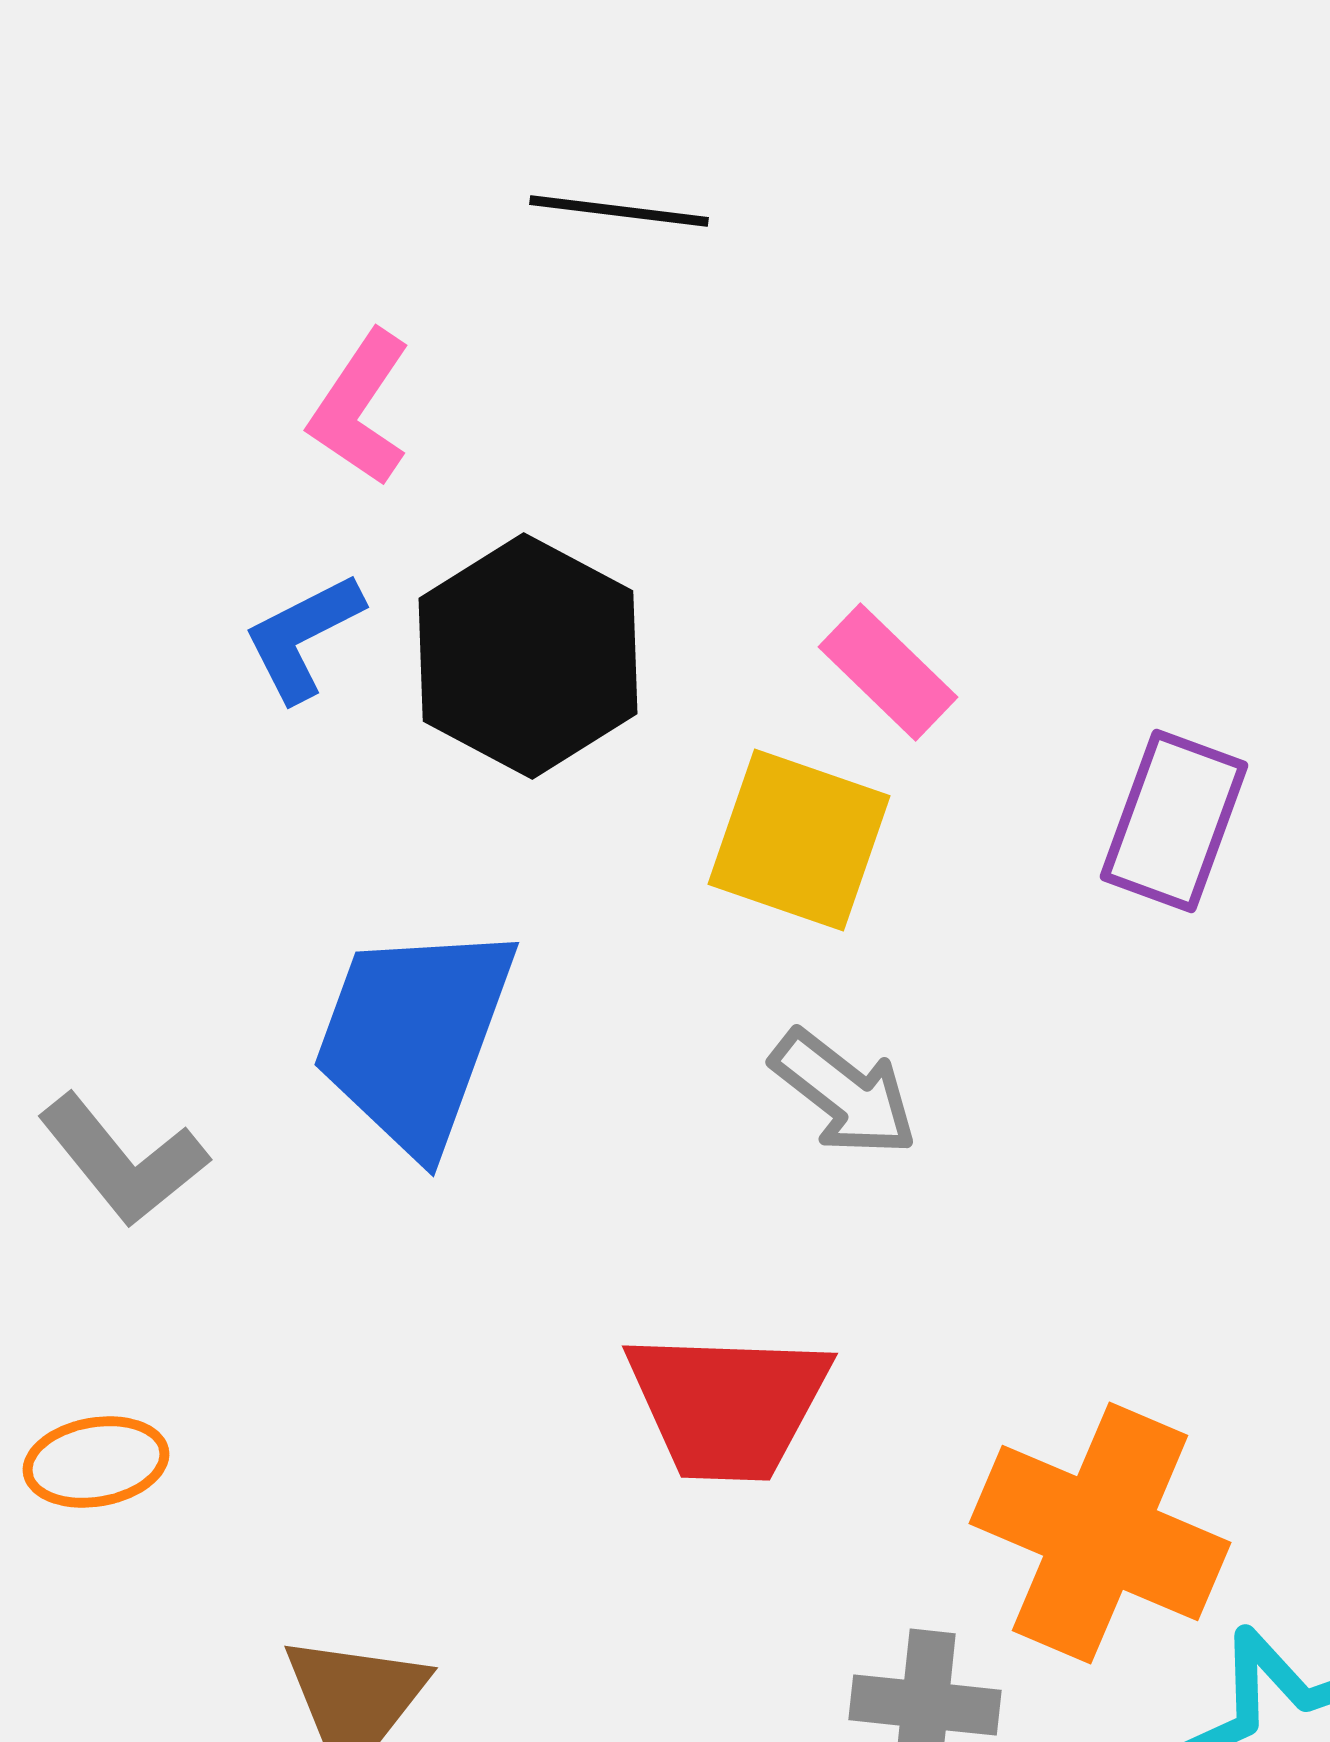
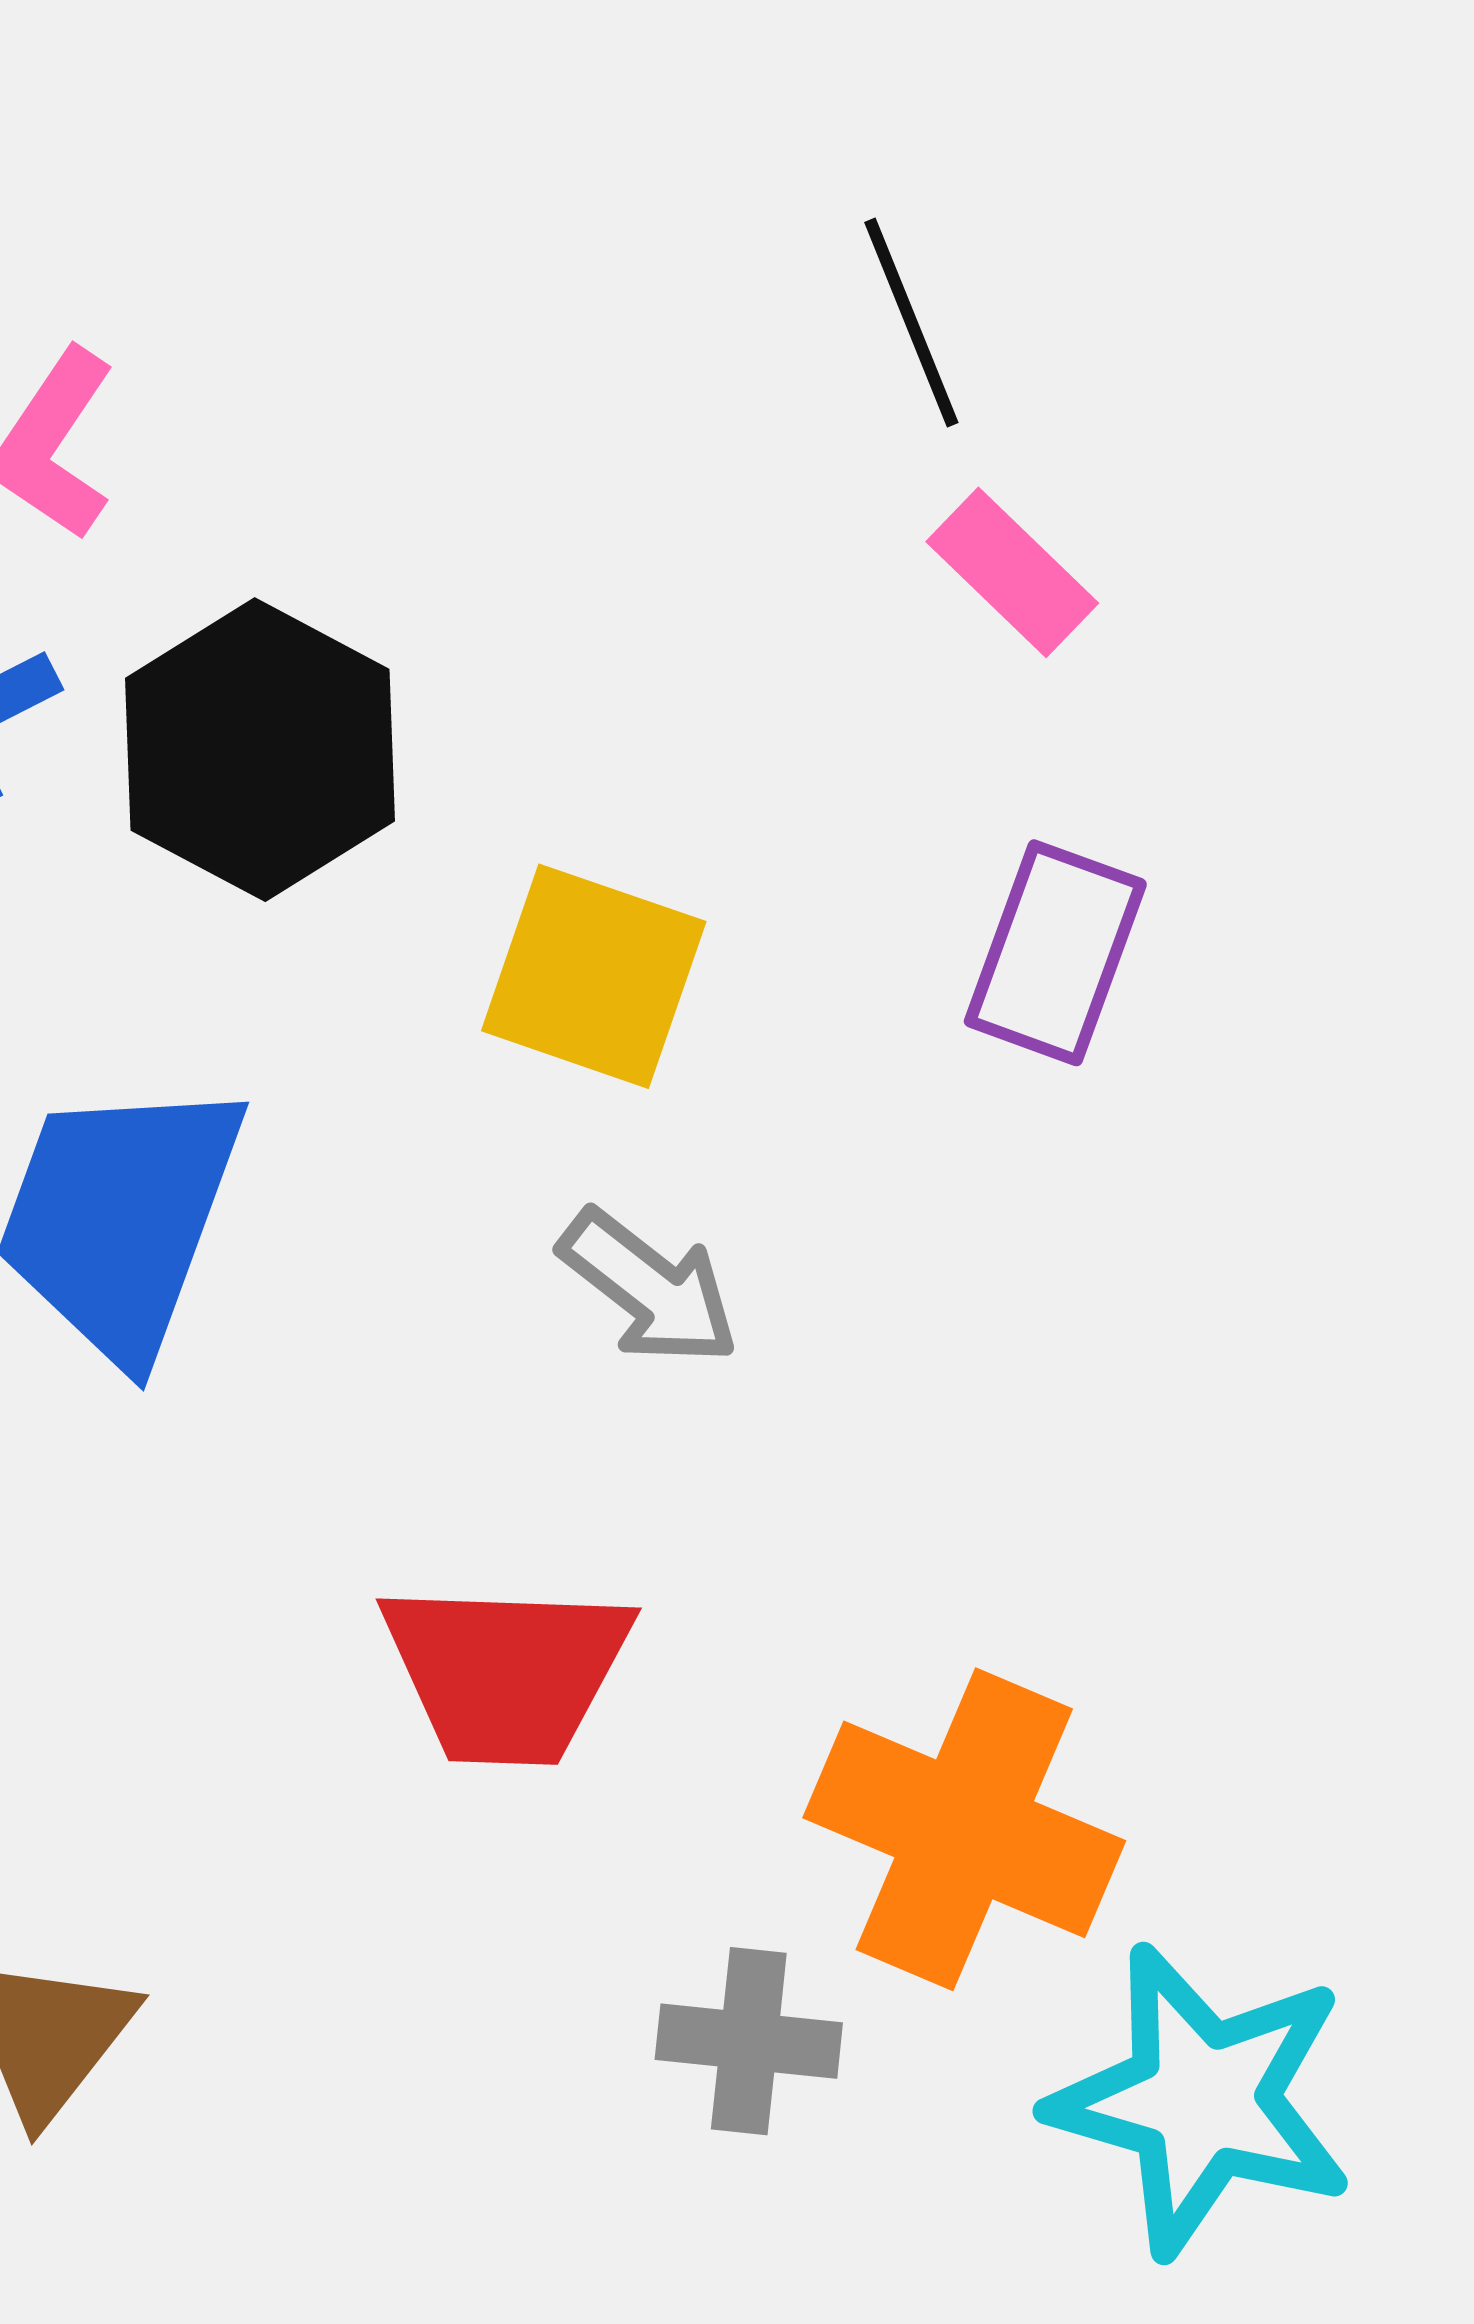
black line: (619, 211) -> (911, 322), moved, turned 61
pink rectangle: (888, 672) -> (1012, 572), moved

